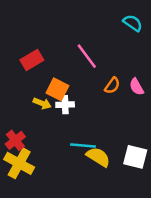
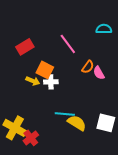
cyan semicircle: (133, 23) -> (104, 29), moved, turned -35
pink semicircle: (137, 87) -> (99, 73), moved
red cross: (15, 140) -> (31, 138), moved

